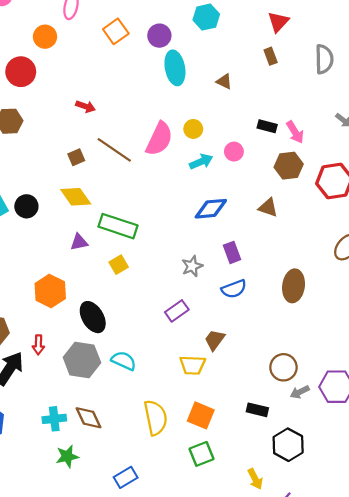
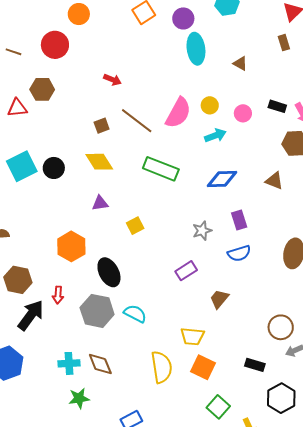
pink circle: (234, 152) -> (243, 113), moved
green rectangle: (118, 226) -> (161, 169), moved
yellow trapezoid: (192, 365) -> (192, 336), moved
green square: (202, 454) -> (218, 407), moved, turned -30

